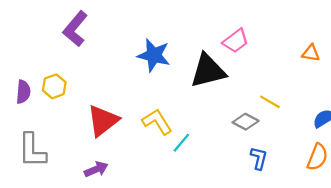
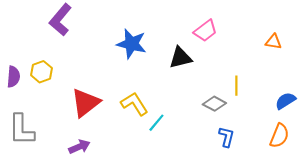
black triangle: (208, 71) -> (180, 58), size x0.7
yellow line: (270, 102) -> (236, 86), turned 60

